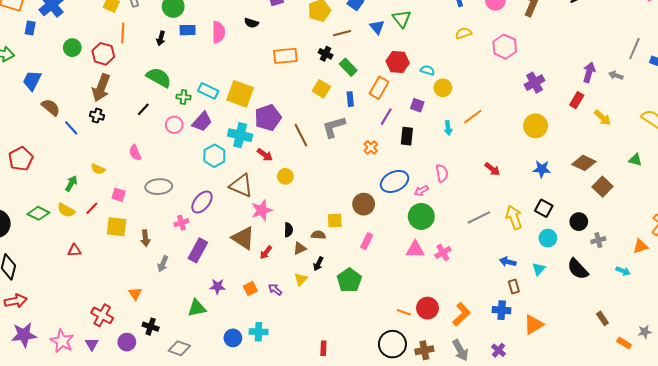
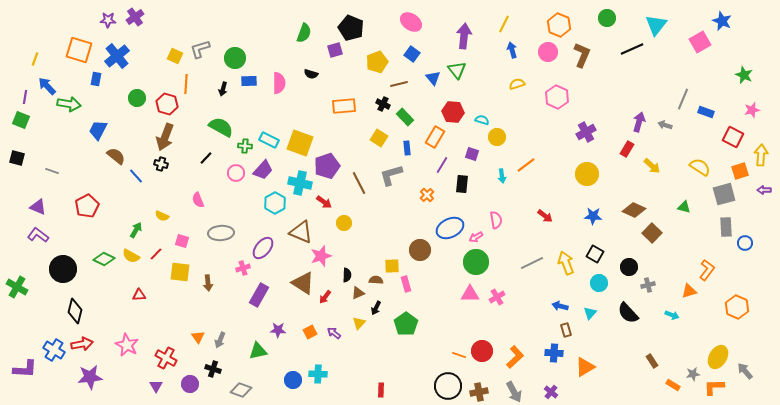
pink rectangle: (367, 241) -> (406, 284), moved, turned -42
gray arrow: (163, 264) -> (220, 340), moved
pink star: (62, 341) -> (127, 345), moved

